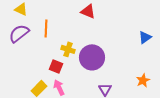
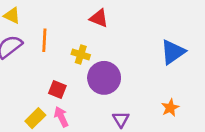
blue triangle: (145, 37) -> (173, 52), size x1.5
yellow cross: (68, 49) -> (81, 55), moved

